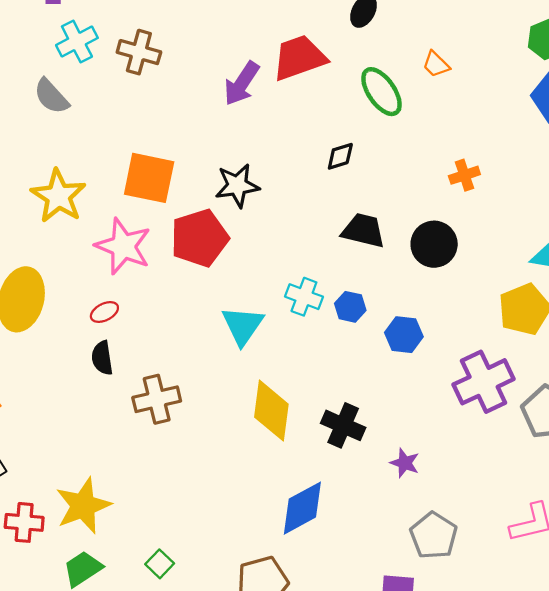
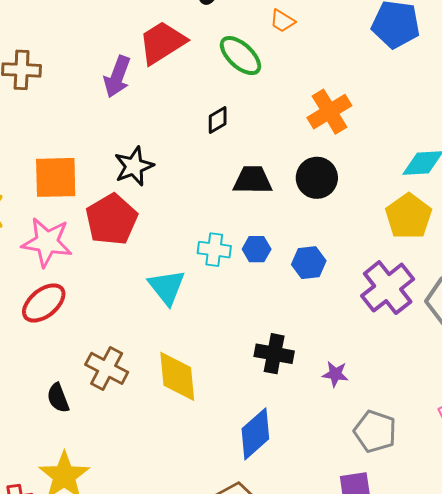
orange cross: (464, 175) -> (329, 112), size x1.6
red ellipse: (104, 312) -> (44, 303), size x1.8
black semicircle: (102, 358) -> (58, 398), moved
brown cross: (157, 399) -> (107, 368), turned -36
yellow diamond: (271, 411) -> (177, 376), moved

